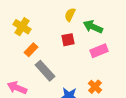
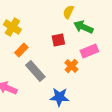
yellow semicircle: (70, 15) -> (68, 12), moved
orange cross: (95, 87) -> (71, 66), moved

